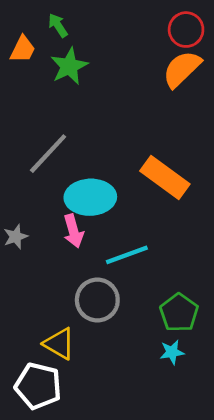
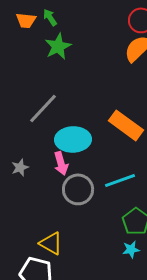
orange trapezoid: (23, 49) -> (26, 20), moved, turned 70
cyan line: (127, 255) -> (120, 180), moved
gray circle: (97, 300) -> (78, 189), moved

